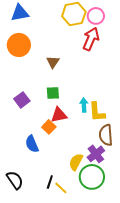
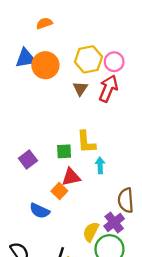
orange circle: (19, 45) -> (45, 65), moved
brown triangle: (53, 62) -> (80, 88), moved
yellow L-shape: (97, 112) -> (86, 142), moved
blue semicircle: (32, 144) -> (40, 211), turned -42

